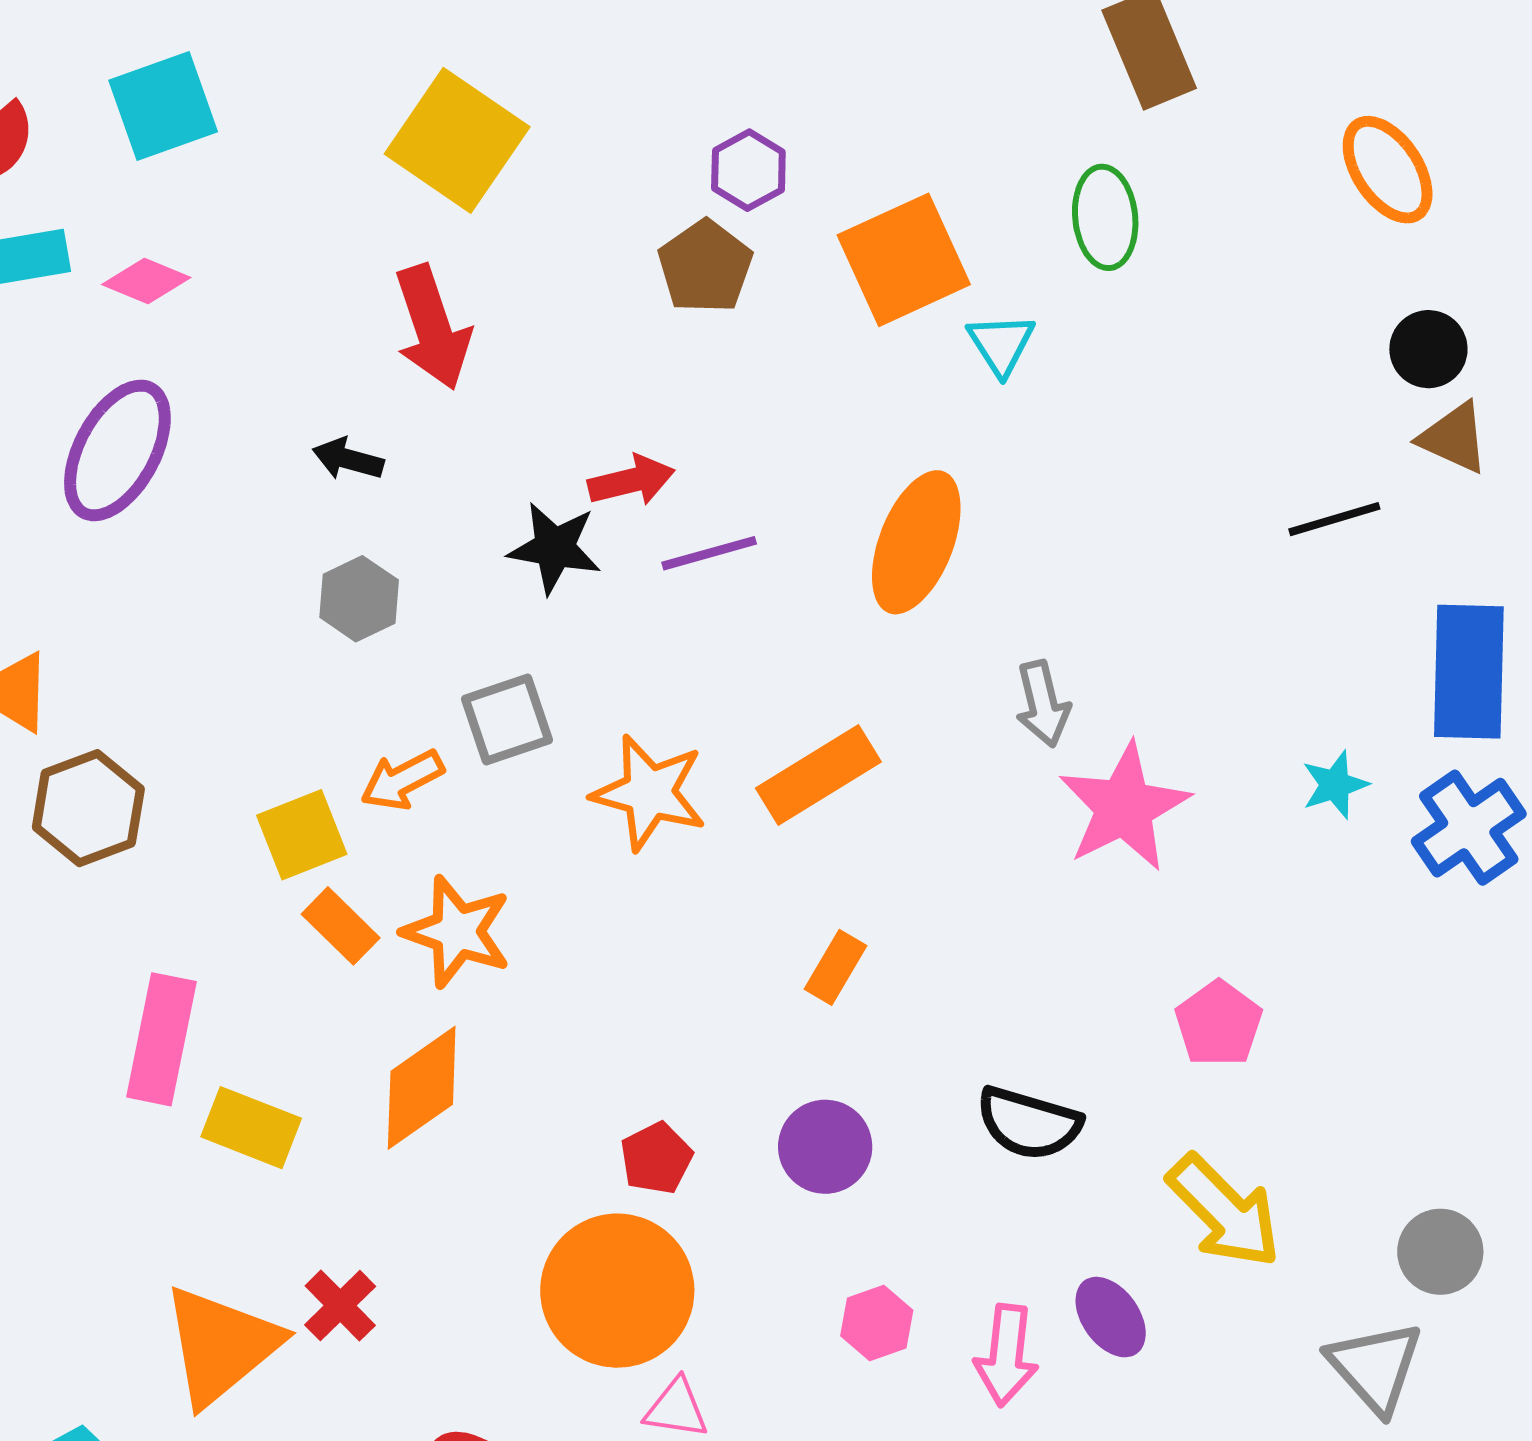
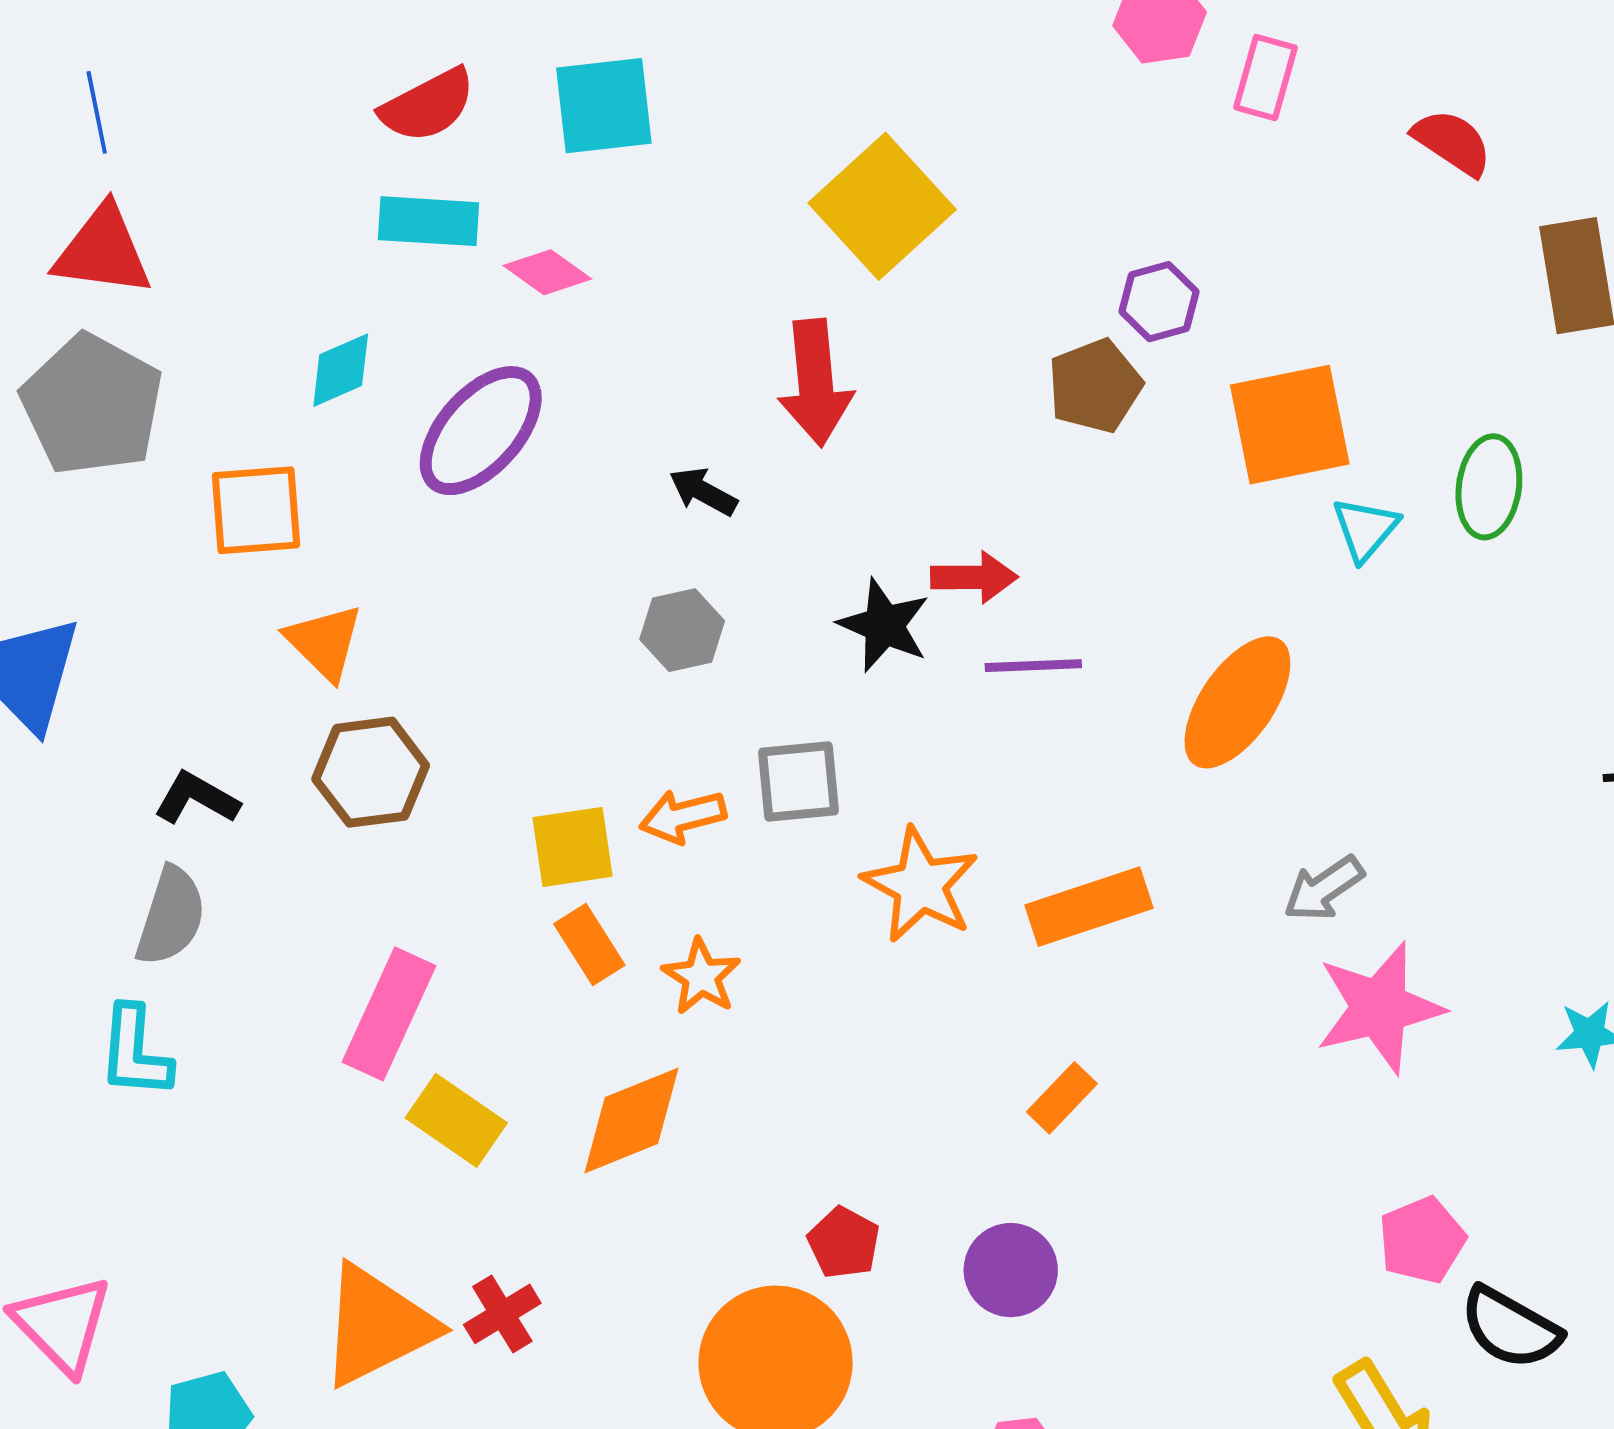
green ellipse: (1105, 217) -> (1489, 487), moved
gray arrow: (1043, 704) -> (1324, 889), turned 56
orange star: (457, 932) -> (701, 977), size x0.7
black semicircle: (1029, 1123) -> (1510, 1328), moved
red pentagon: (656, 1158) -> (844, 1243), turned -30

